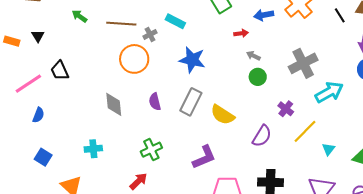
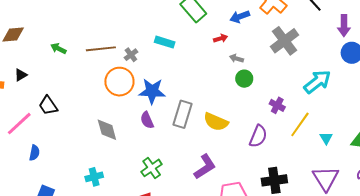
cyan rectangle: (175, 21) -> (165, 42), moved
black triangle: (38, 36) -> (21, 75), turned 40
blue star: (192, 60) -> (152, 91), moved
gray cross: (303, 63) -> (284, 41), moved

